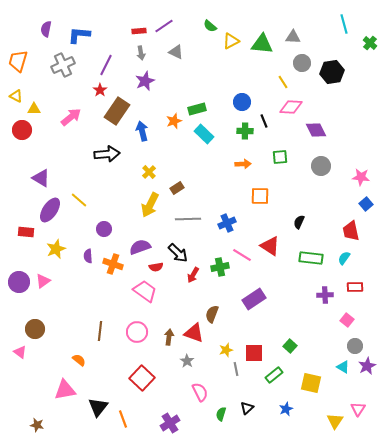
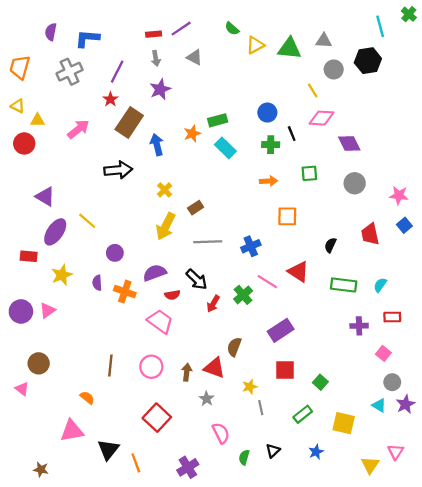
green cross: (370, 43) -> (409, 14), moved
black hexagon: (332, 72) -> (368, 61), moved
red trapezoid: (351, 231) -> (370, 234), moved
green cross: (220, 267) -> (243, 295), turned -30
red square: (254, 353) -> (285, 370), moved

